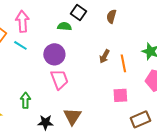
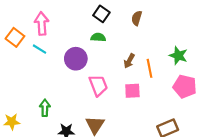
green semicircle: (64, 26) -> (98, 37), moved
pink trapezoid: (59, 79) -> (98, 85), moved
pink square: (120, 95) -> (132, 91), moved

